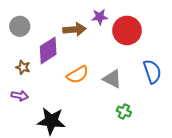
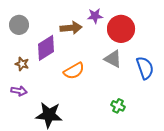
gray triangle: (112, 79) -> (113, 59), moved

